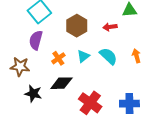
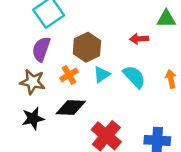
brown hexagon: (77, 26) -> (87, 47), moved
brown star: (20, 67) -> (33, 82), moved
black star: (33, 94) -> (33, 118), turned -30

